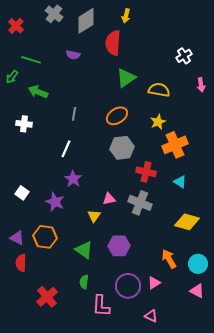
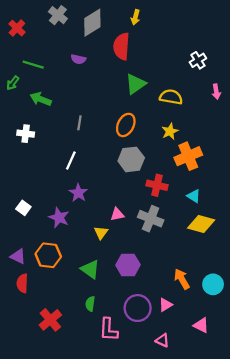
orange ellipse: (117, 116) -> (126, 125), turned -30
yellow diamond: (187, 222) -> (201, 224), moved
pink triangle: (197, 291) -> (201, 325), moved

